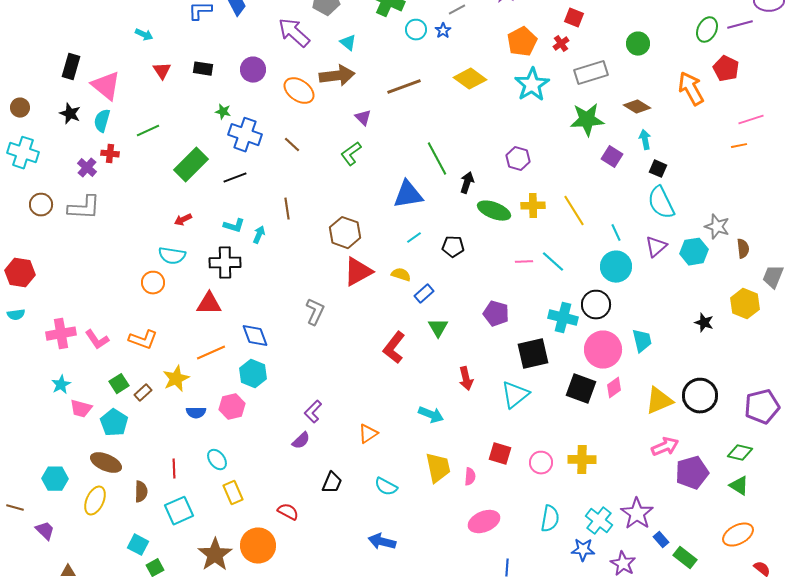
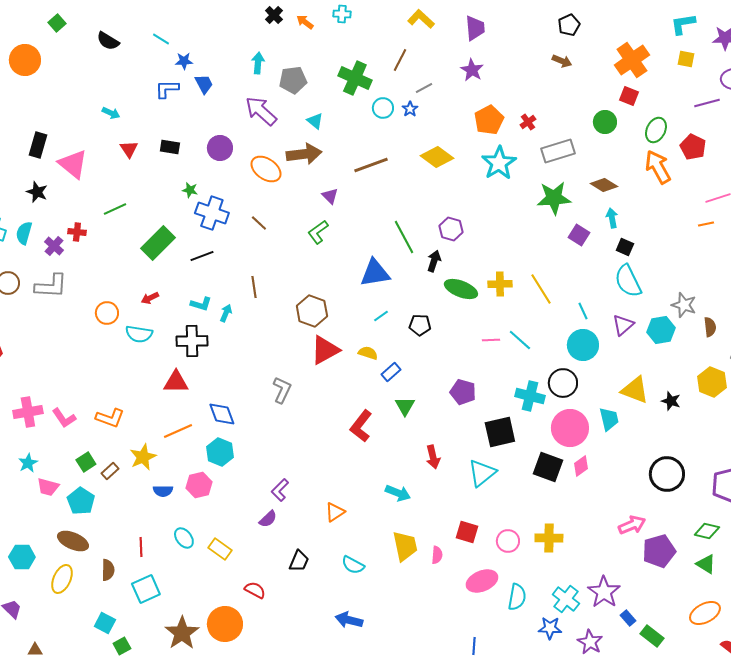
red square: (574, 18) -> (629, 96), moved
green ellipse: (707, 30) -> (656, 130), moved
cyan semicircle: (102, 121) -> (24, 233), moved
purple hexagon: (518, 159) -> (451, 229), moved
orange circle: (153, 283) -> (107, 313), moved
yellow triangle: (659, 401) -> (635, 390), moved, turned 44
yellow rectangle: (233, 493) -> (220, 549), moved, turned -30
pink ellipse: (484, 522) -> (482, 581), moved

